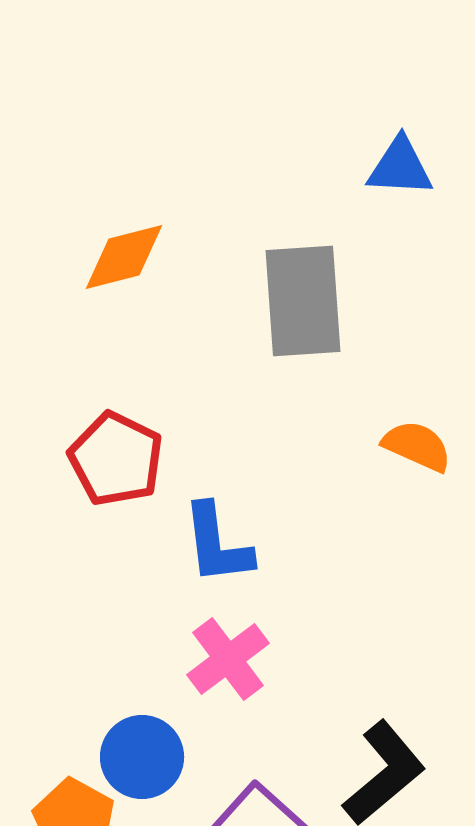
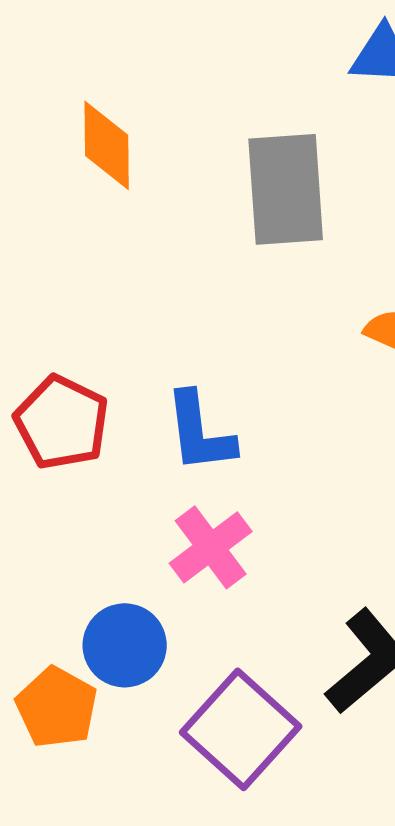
orange diamond: (124, 257) -> (107, 145), turned -76
red pentagon: (116, 459) -> (62, 422), moved

